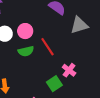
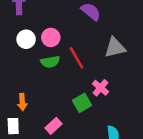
gray triangle: (79, 25) -> (115, 48), moved

